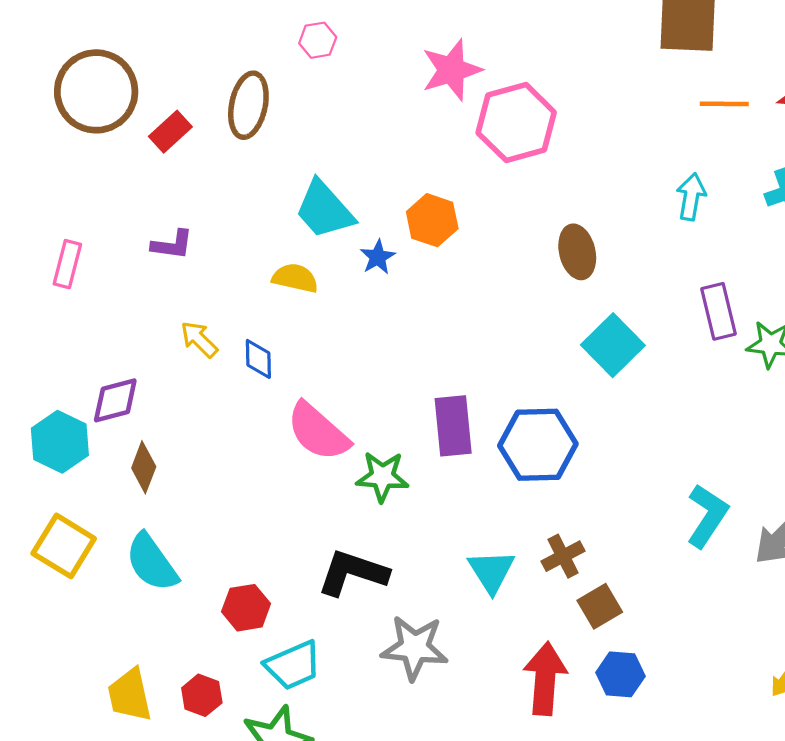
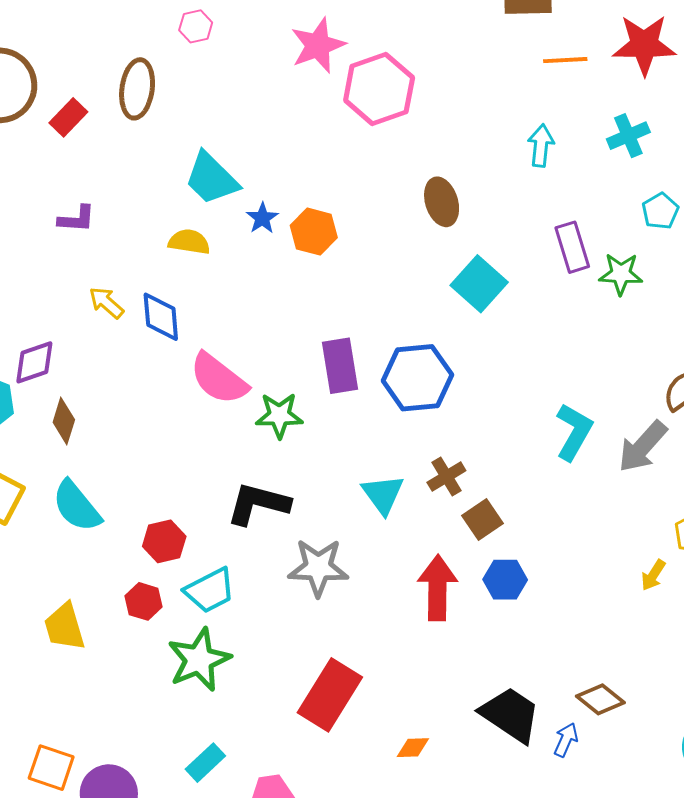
orange hexagon: (432, 220) -> (314, 232), moved
blue diamond: (258, 359) -> (161, 317), size x1.4
red hexagon: (202, 695) -> (144, 601), moved

